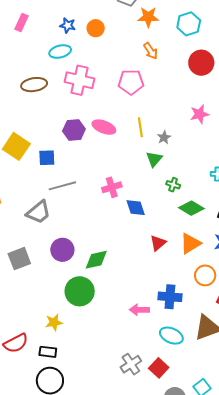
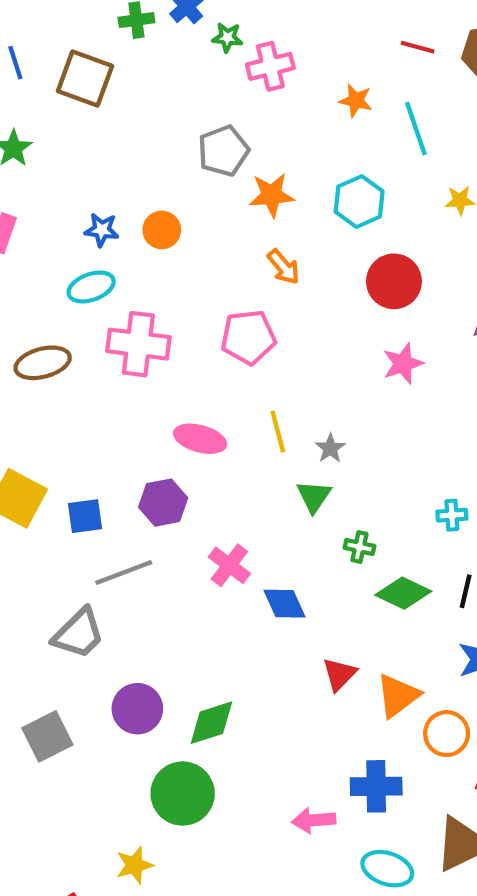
pink star: (199, 114) -> (403, 364), moved
purple hexagon: (74, 130) -> (163, 503), moved
pink cross: (112, 187) -> (229, 565), turned -30
orange triangle: (190, 243) -> (398, 696), moved

